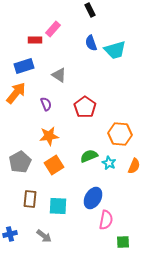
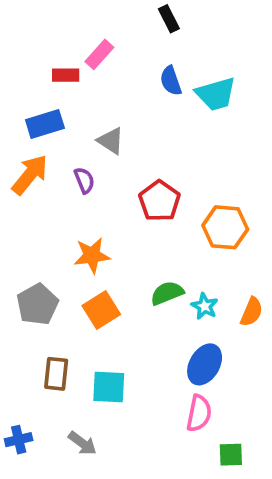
purple semicircle: (46, 104) -> (84, 180), moved
orange hexagon: (120, 134) -> (225, 227), moved
blue ellipse: (93, 198) -> (205, 364), moved

